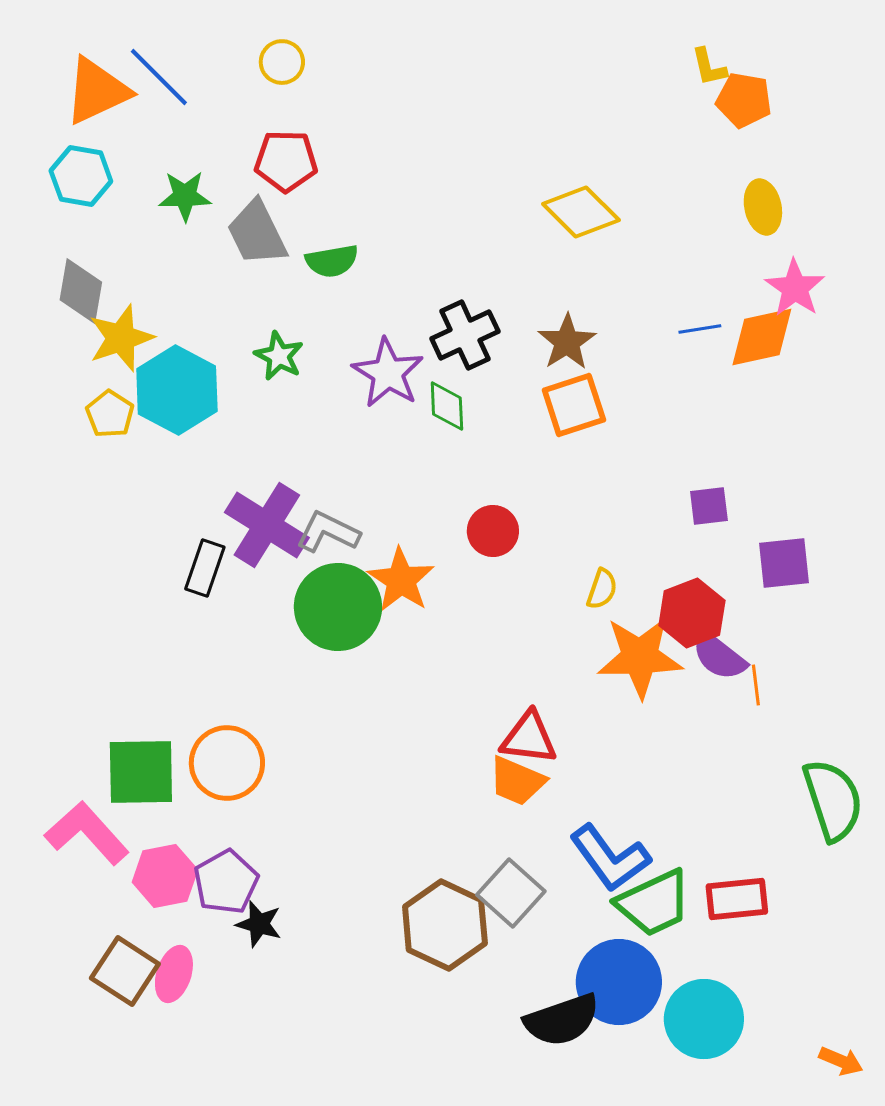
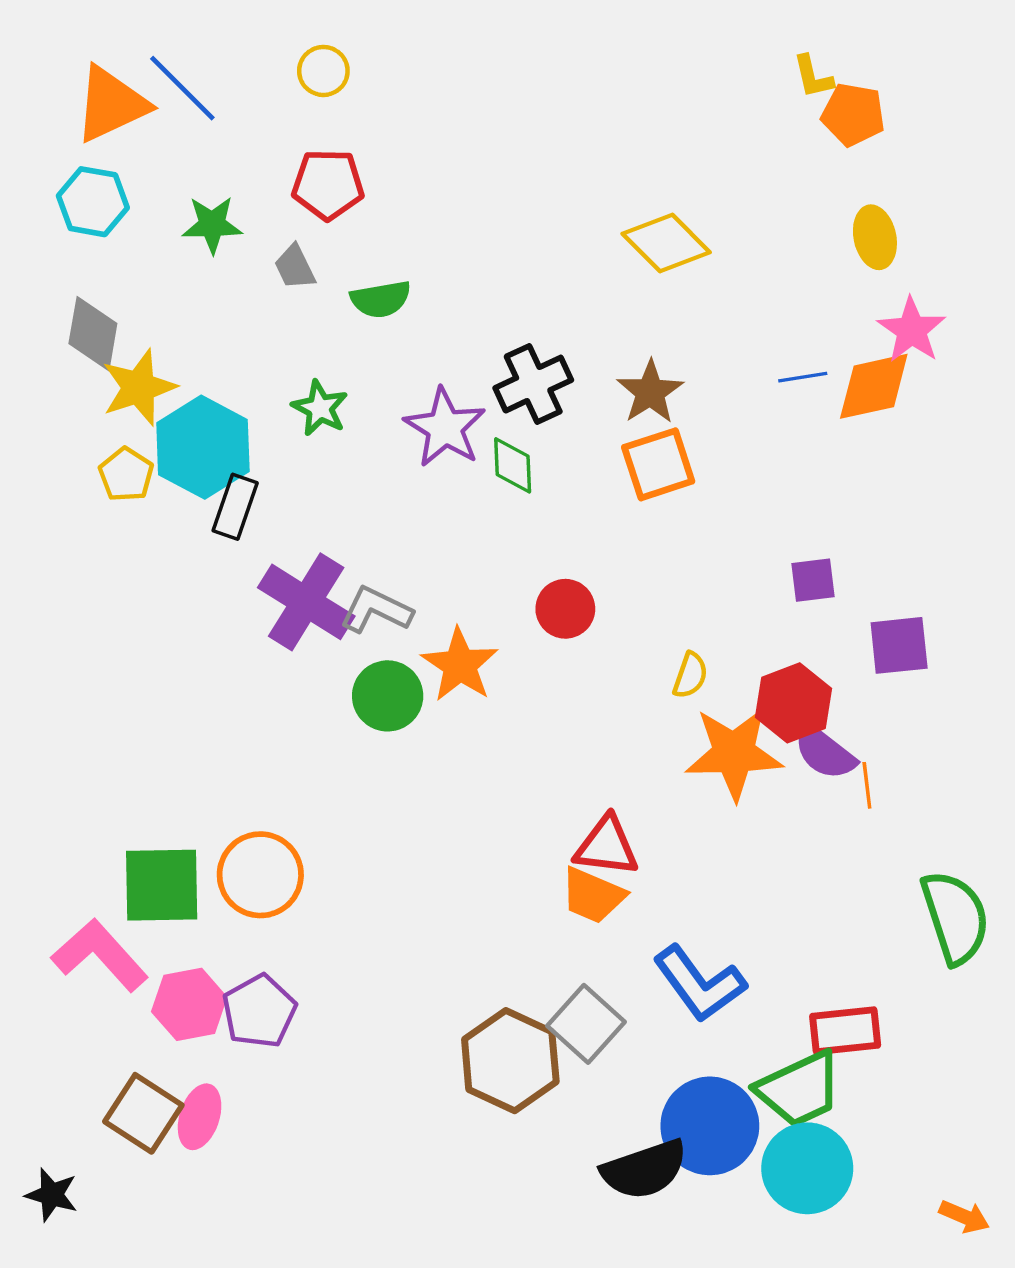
gray trapezoid: (257, 233) -> (295, 267), size x0.6
black rectangle: (205, 568) -> (235, 507), moved
green circle: (338, 607) -> (388, 696), size x0.7
green trapezoid: (654, 903) -> (799, 1089), moved
black star: (259, 924) -> (52, 1195), moved

